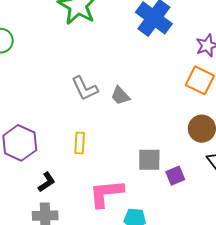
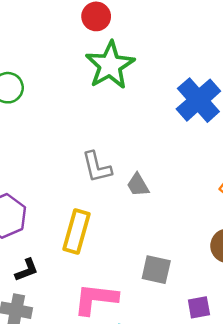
yellow rectangle: (80, 143) -> (77, 232), size x1.6
purple square: (175, 176) -> (199, 307), moved

